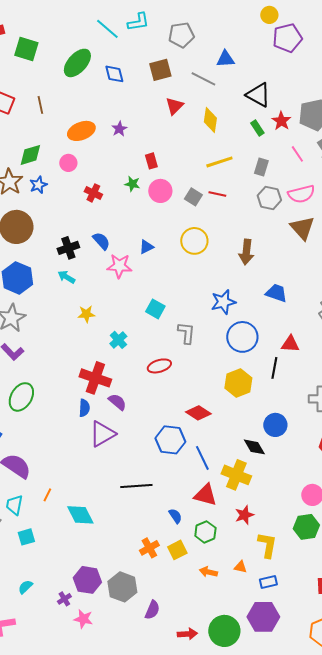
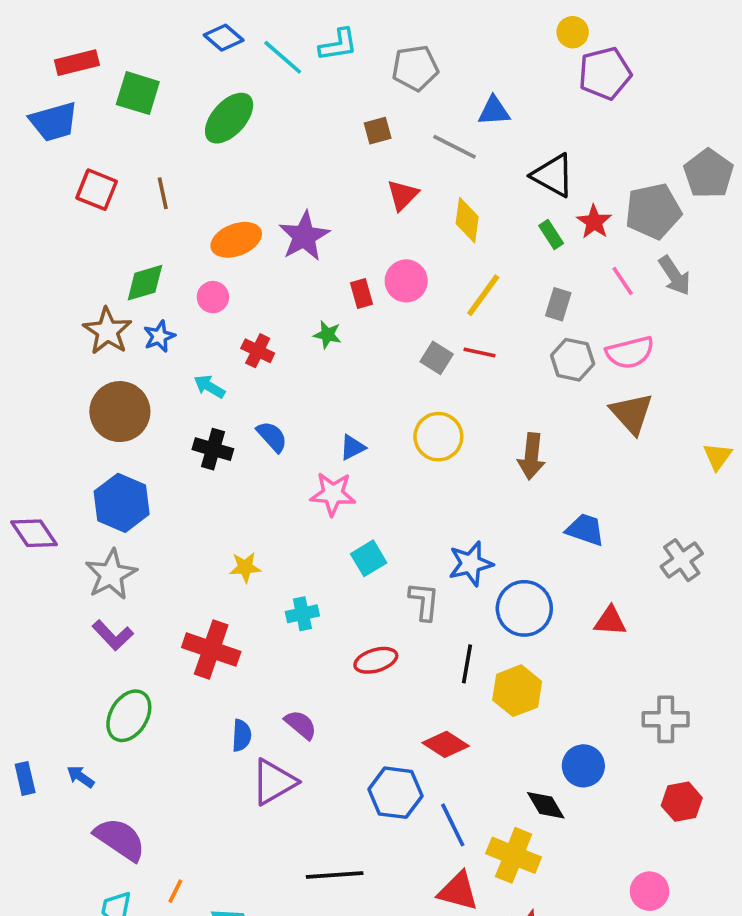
brown square: (160, 70) -> (378, 131), size x0.7
blue diamond: (114, 74) -> (224, 38), moved, turned -35
purple star: (119, 129) -> (304, 236), size x1.8
yellow line: (219, 162) -> (483, 295), turned -36
pink circle: (160, 191) -> (406, 281), moved
black cross: (68, 248) -> (213, 449), turned 35
pink star: (119, 266) -> (333, 494), moved
cyan arrow: (66, 277) -> (209, 387), moved
blue star: (223, 302) -> (471, 564), moved
cyan square: (155, 309) -> (369, 558), turned 30
cyan cross: (118, 340) -> (302, 614), turned 30
black line: (274, 368) -> (467, 664), moved
red cross: (95, 378) -> (211, 650), moved

